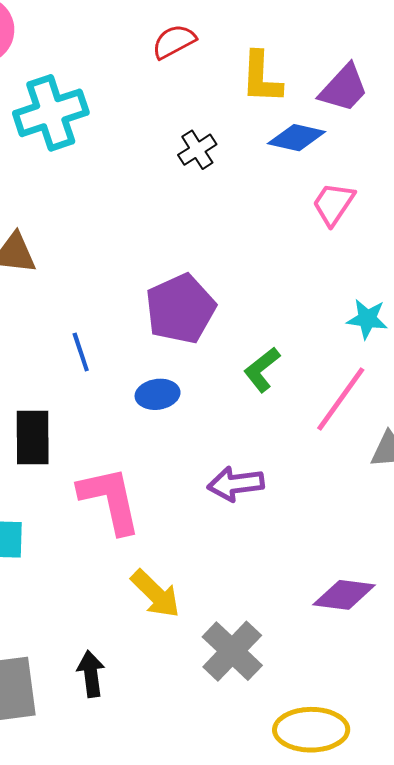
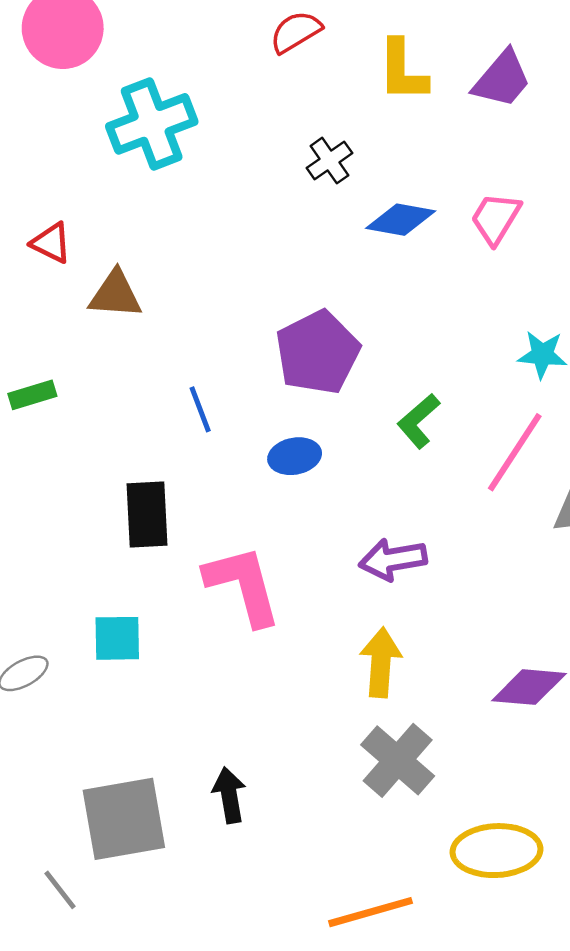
blue diamond: (297, 138) -> (401, 220), moved
yellow arrow: (156, 594) -> (381, 662), moved, turned -128

